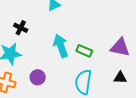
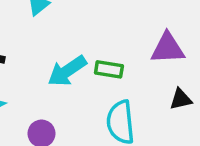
cyan arrow: (61, 46) -> (67, 71), turned -90

